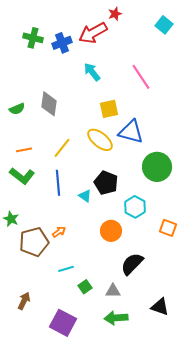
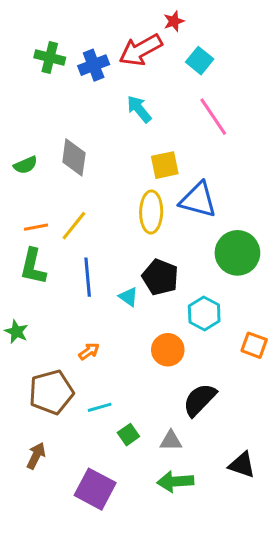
cyan square: (164, 25) -> (200, 61), moved
yellow ellipse: (100, 140) -> (151, 212), turned 52
yellow line: (62, 148) -> (74, 226), moved
green L-shape: (22, 176) -> (33, 267), turned 65
brown pentagon: (34, 242) -> (51, 392), moved

